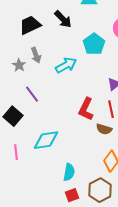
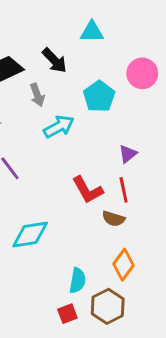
gray arrow: (36, 55) -> (37, 95), moved
red L-shape: (86, 109) -> (88, 190), turned -55
cyan semicircle: (69, 172) -> (78, 280), moved

